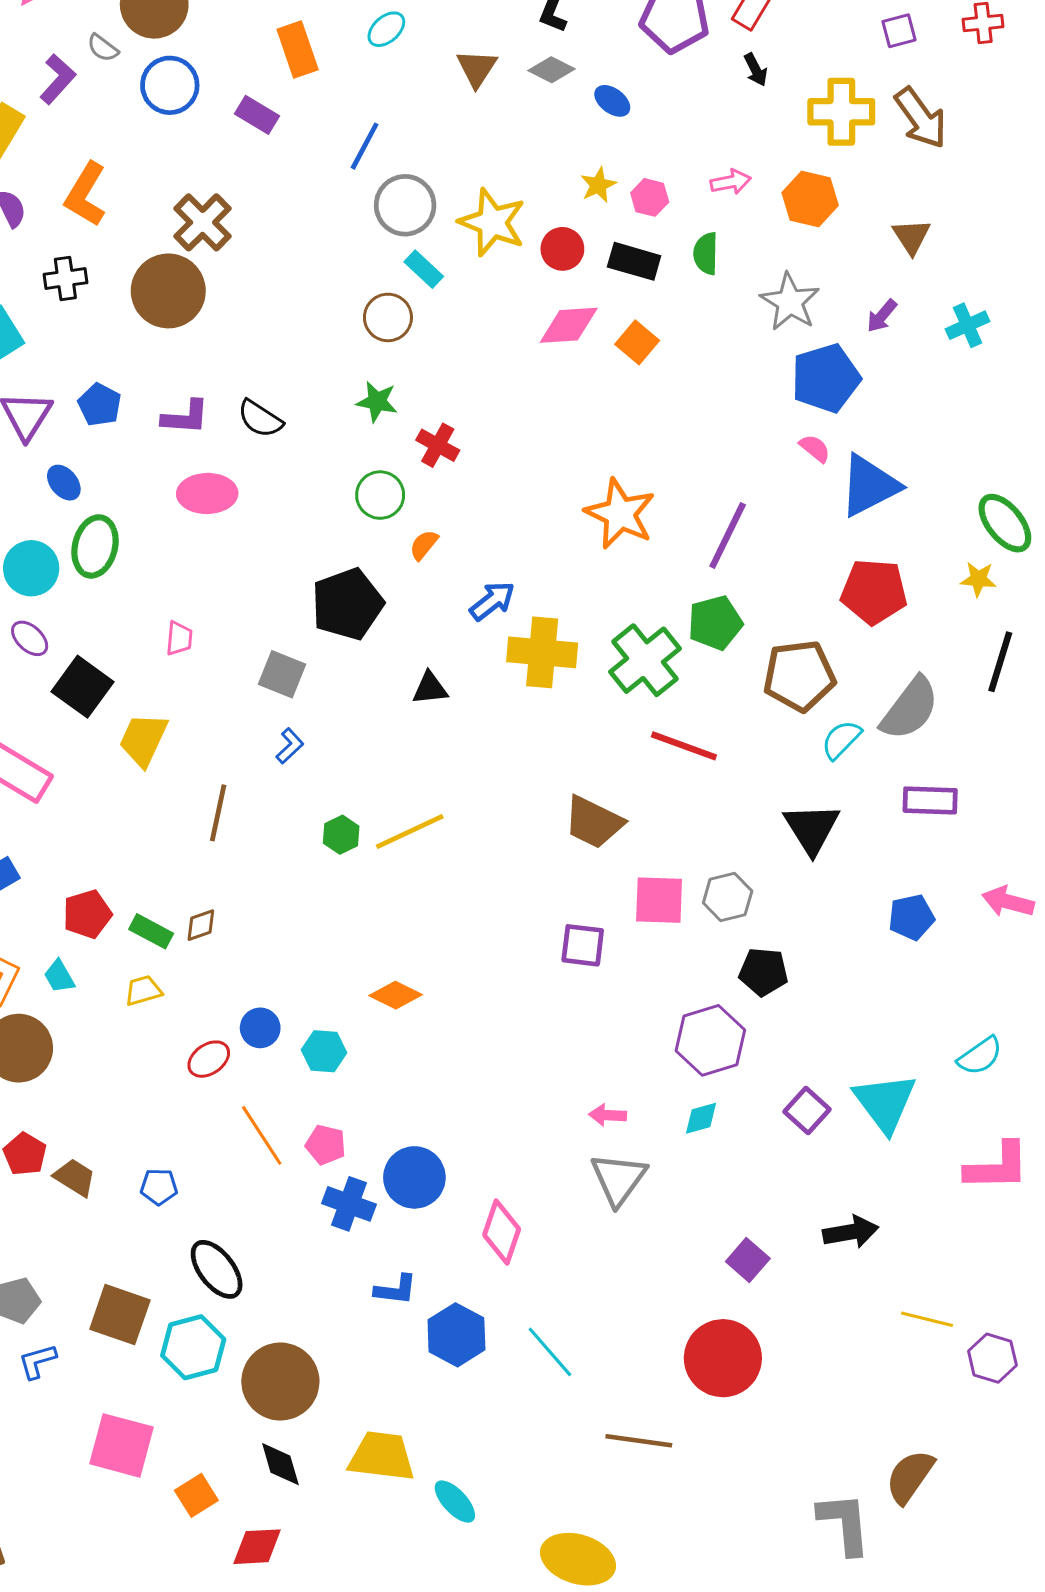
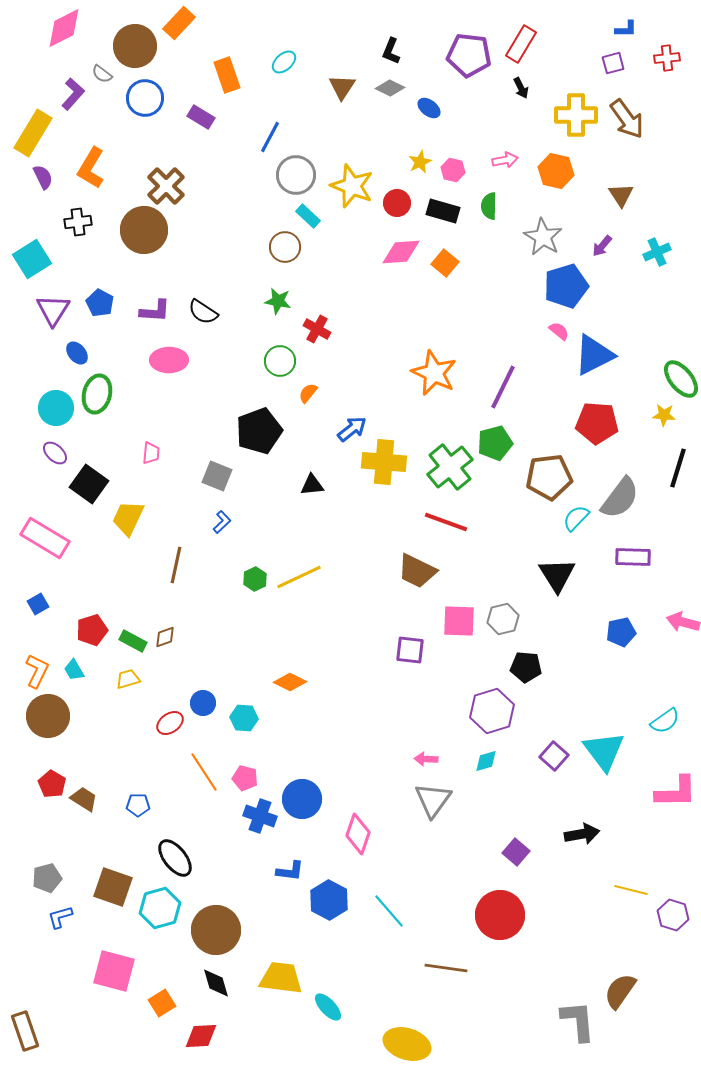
red line: (684, 746) -> (446, 522), moved

